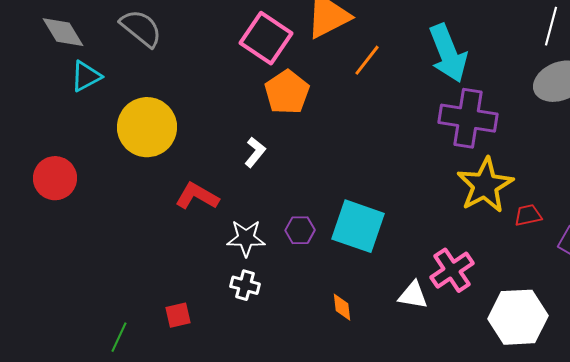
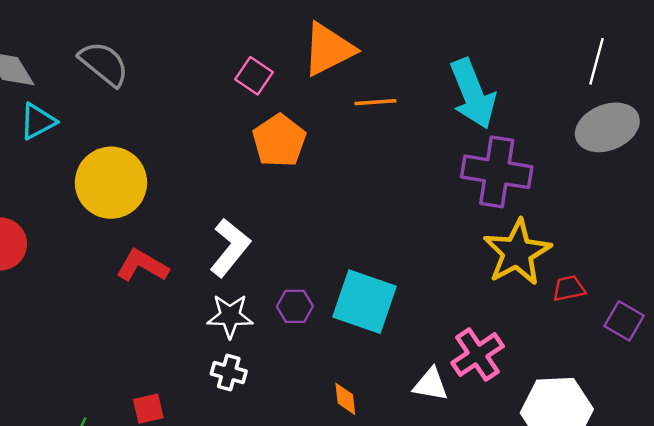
pink square: (266, 38) -> (254, 76), size x0.6
orange line: (367, 60) -> (375, 102), turned 48
white L-shape: (255, 152) -> (230, 248), moved, size x1.6
red L-shape: (197, 196) -> (142, 266), moved

